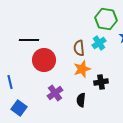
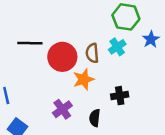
red circle: (44, 60) -> (62, 57), moved
orange star: (82, 69) -> (84, 79), moved

